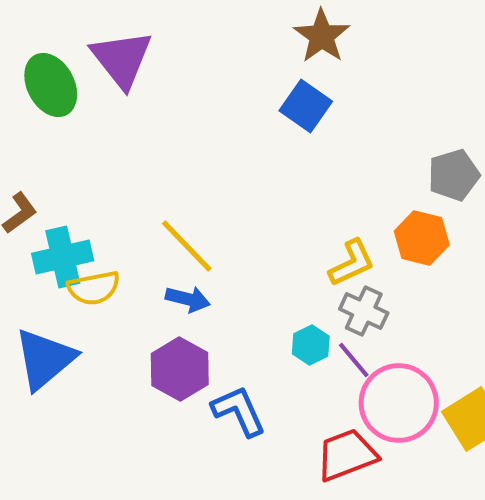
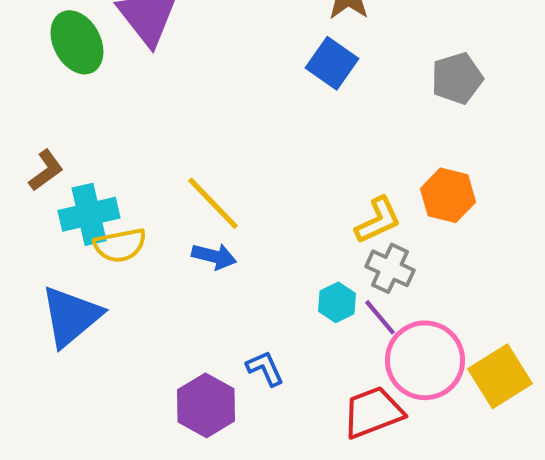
gray pentagon: (454, 175) -> (457, 78), moved
purple hexagon: (180, 369) -> (206, 405), moved
blue L-shape: (239, 411) -> (265, 368), size x0.7

